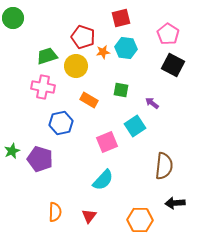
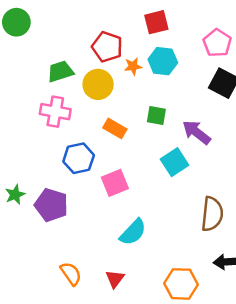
purple arrow: (152, 103) -> (197, 132), size x1.6
pink square: (107, 142) -> (115, 183), moved
orange semicircle: (55, 212) -> (71, 274), turned -36

